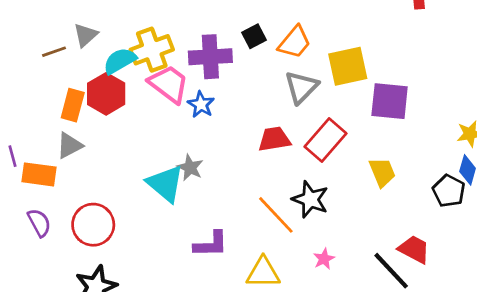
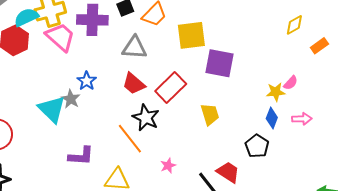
gray triangle: (301, 87) -> (134, 48), moved, turned 44
blue star: (201, 104) -> (87, 81), moved
red trapezoid: (274, 139) -> (134, 84), turned -135
black pentagon: (449, 191) -> (257, 146), moved
black star: (310, 199) -> (146, 118), moved
pink star: (324, 259) -> (168, 166), moved

